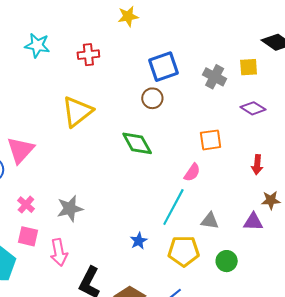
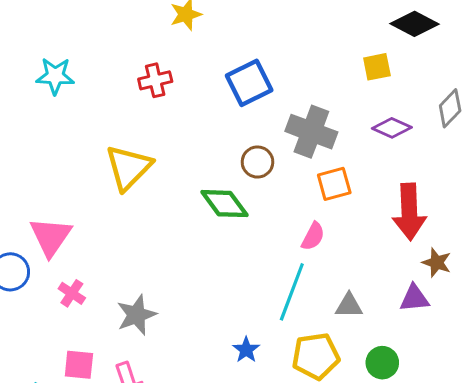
red cross: (88, 55) -> (155, 80), moved
gray cross: (215, 77) -> (311, 132), moved, size x1.4
brown circle: (152, 98) -> (257, 162), moved
red arrow: (257, 165) -> (409, 212), size x1.8
brown star: (271, 200) -> (437, 263), turned 30
pink cross: (26, 205) -> (72, 293), moved

